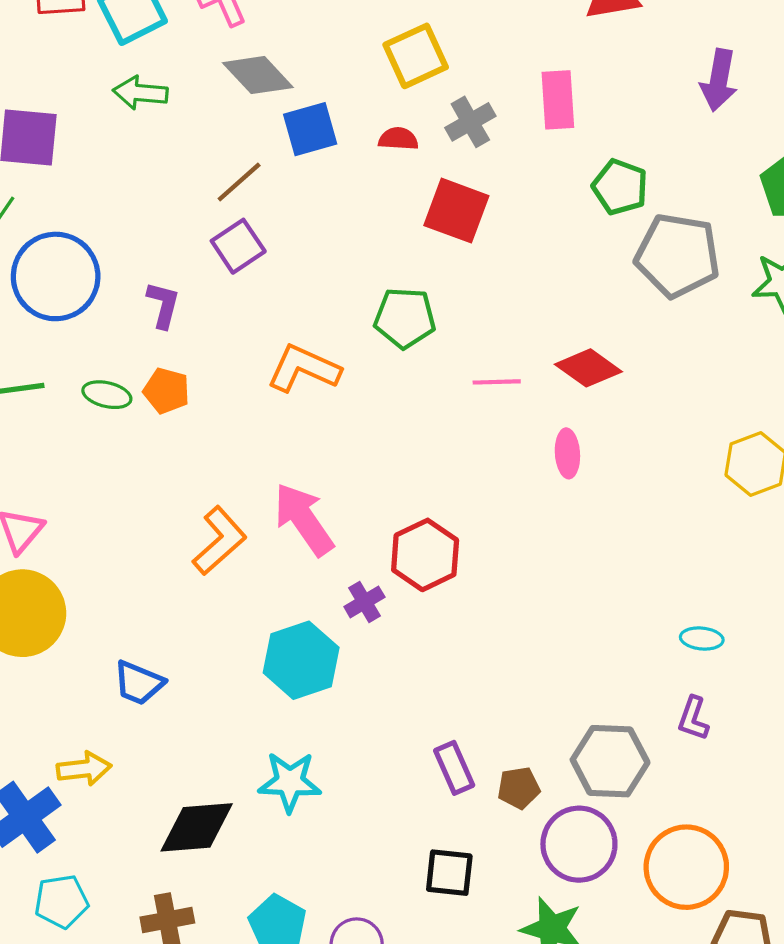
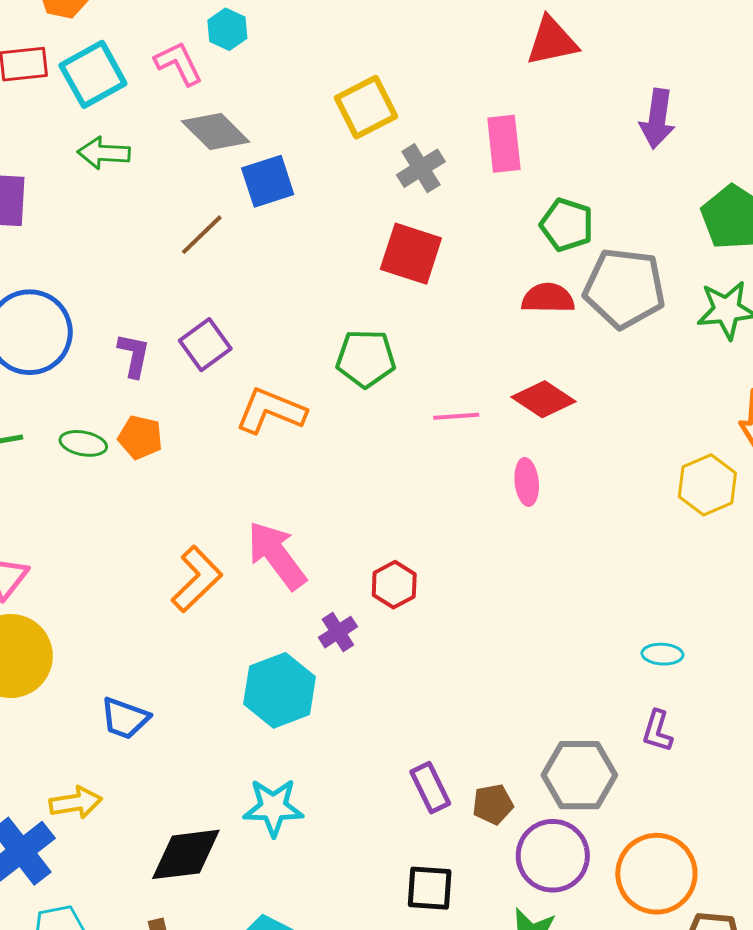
red semicircle: (398, 139) -> (548, 298), moved, size x1.4
purple square: (238, 246) -> (205, 345), moved
red hexagon: (425, 555) -> (394, 585), size x0.7

